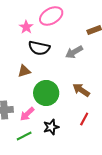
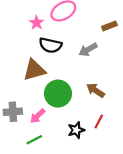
brown triangle: (24, 71) -> (34, 70), size x1.6
black star: (51, 127) -> (76, 130), moved

